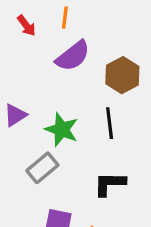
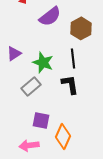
black L-shape: (110, 184) -> (70, 84), moved, turned 80

